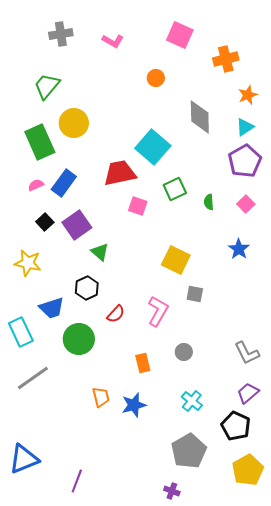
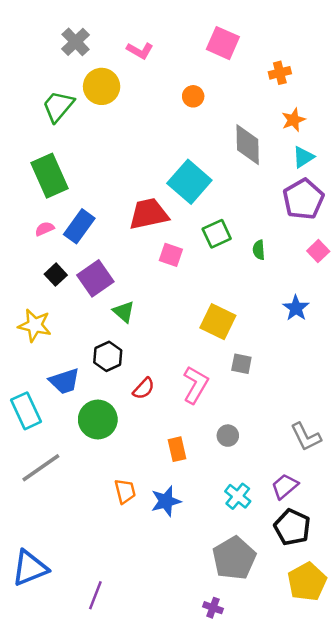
gray cross: (61, 34) -> (76, 42), turned -35
orange cross: (226, 59) -> (280, 73), size x0.7
orange star: (248, 95) -> (293, 120), moved
yellow circle: (74, 123) -> (102, 86), moved
pink square: (246, 204) -> (318, 251), moved
purple trapezoid: (248, 393) -> (285, 486), moved

